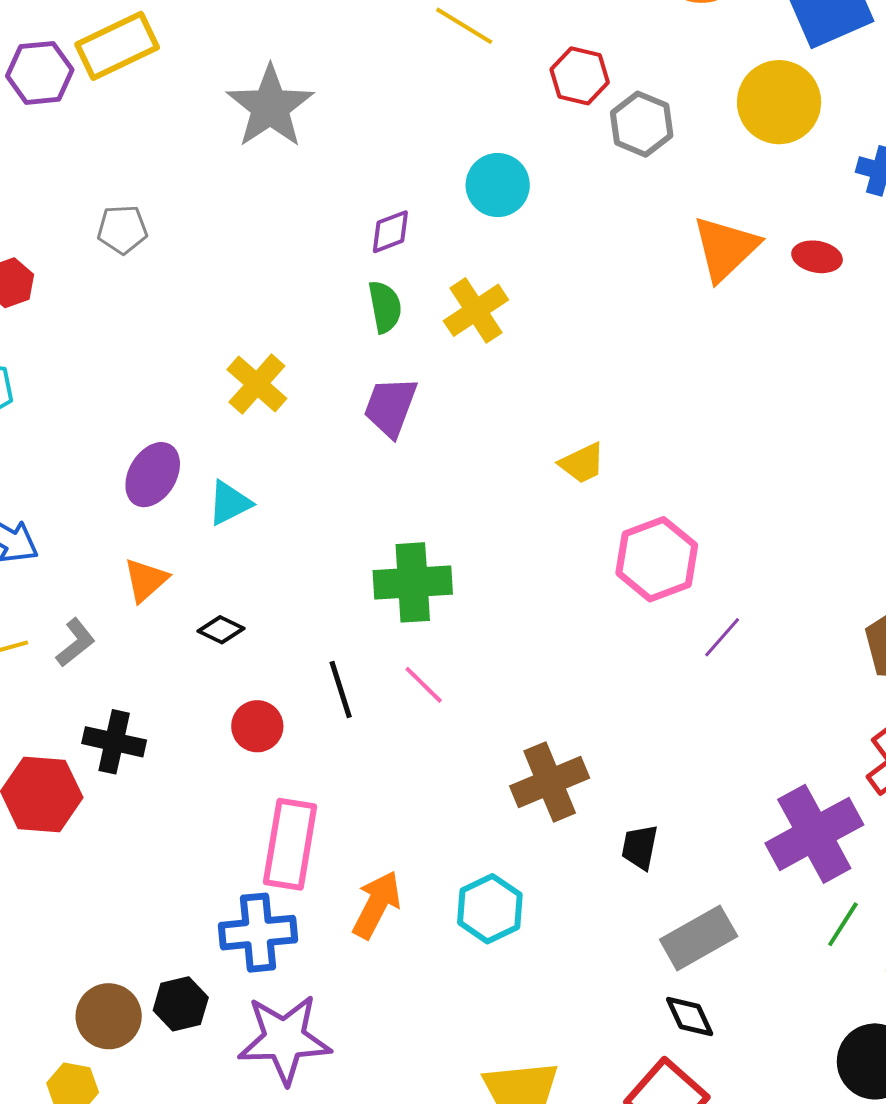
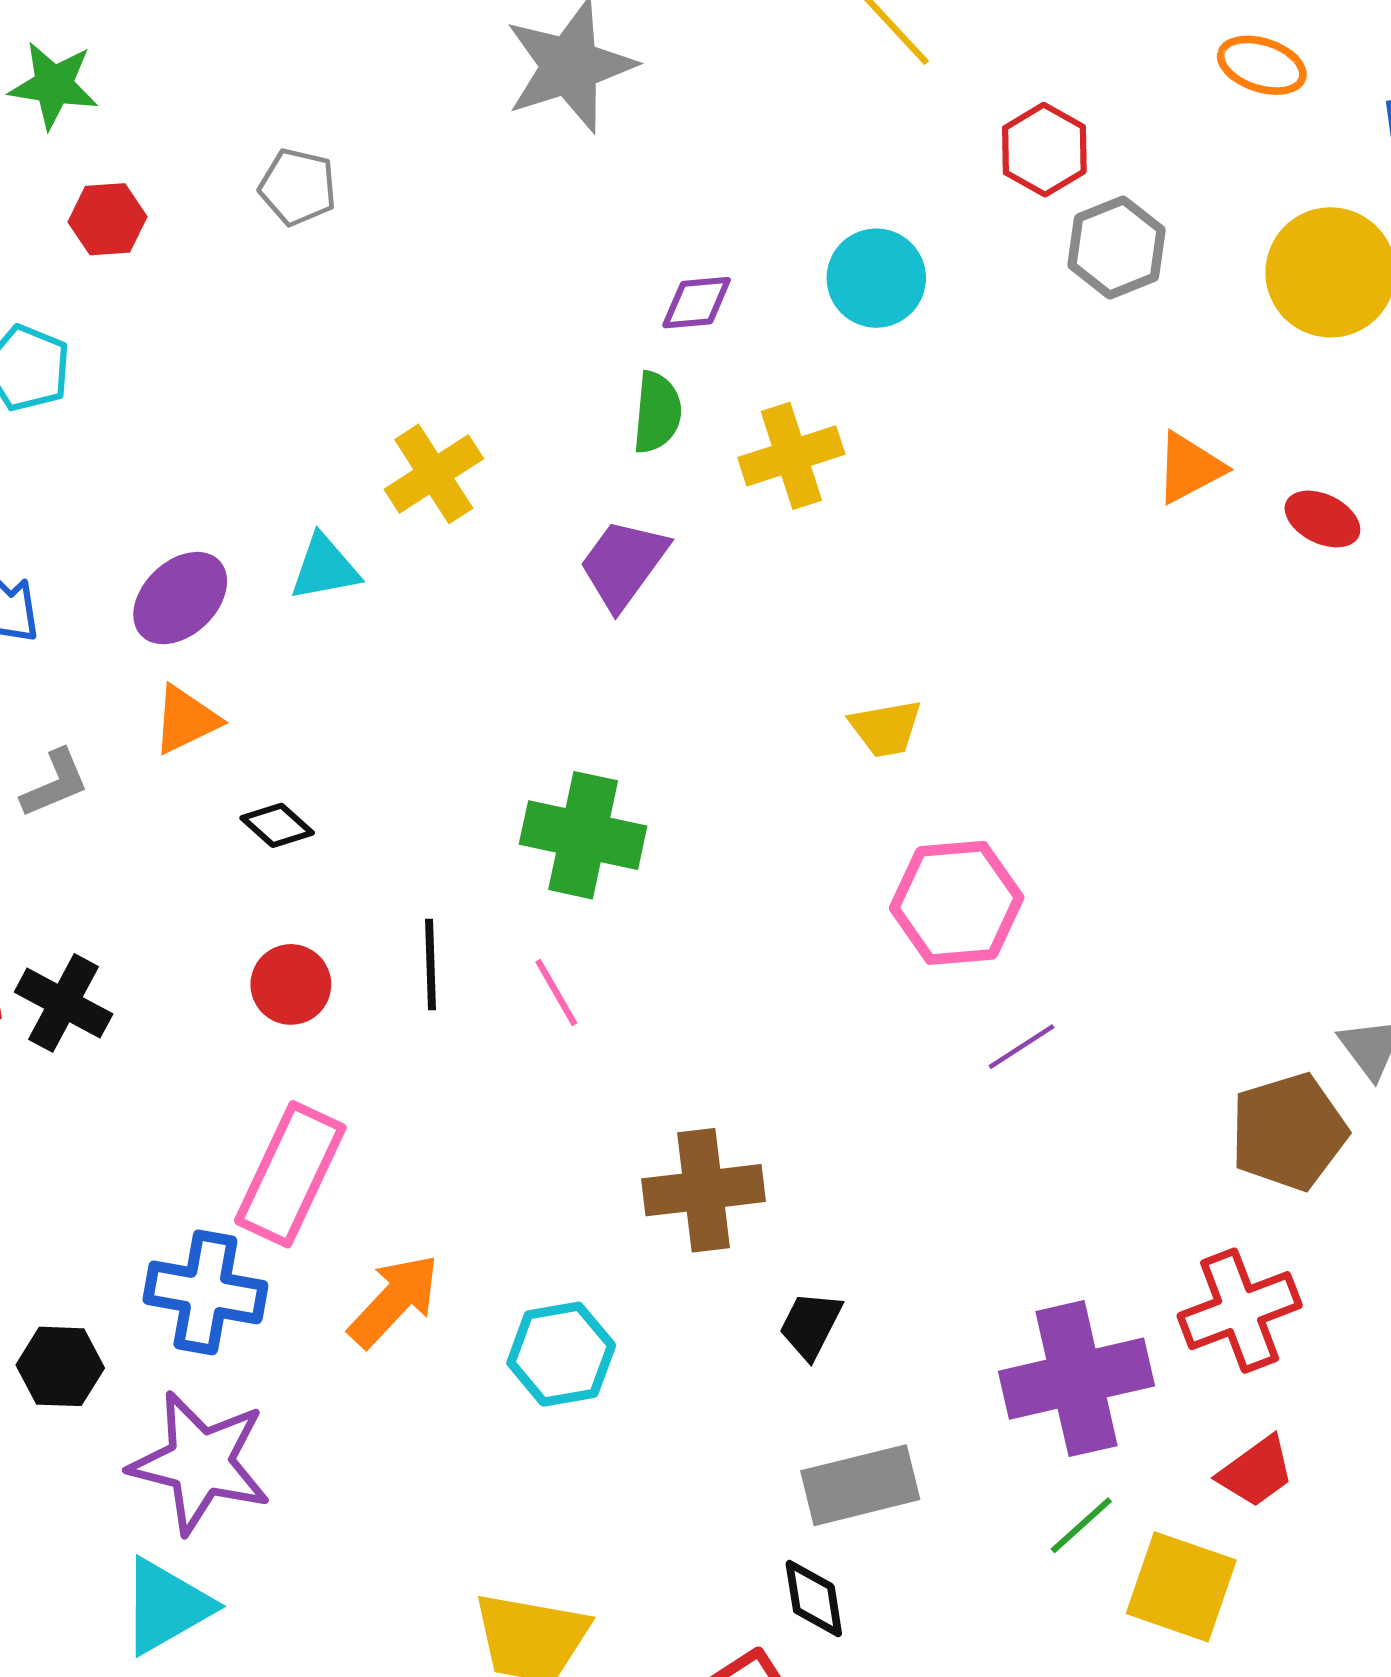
orange triangle: (725, 248) -> (1189, 468), size x0.7
purple ellipse: (153, 475) -> (180, 598), moved
cyan triangle: (229, 503) -> (325, 568), moved
black cross: (114, 742) -> (64, 1003), moved

